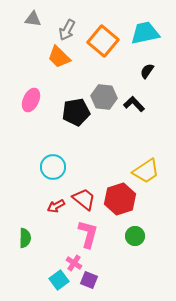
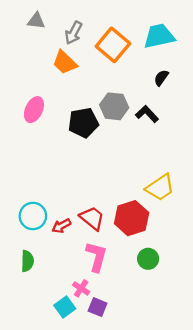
cyan circle: (53, 167) -> (33, 216), moved

